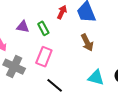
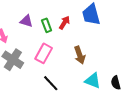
red arrow: (62, 12) -> (64, 23), moved
brown arrow: (87, 42) -> (80, 55), moved

